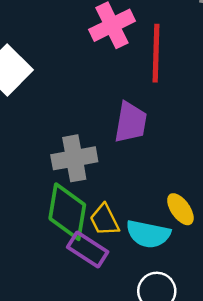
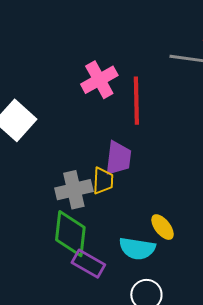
yellow trapezoid: (104, 220) -> (103, 181), moved, turned -148

